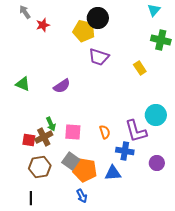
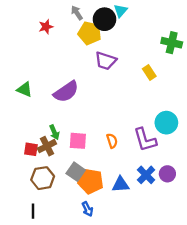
cyan triangle: (154, 10) -> (121, 11), moved
gray arrow: (25, 12) -> (77, 13), moved
purple semicircle: (62, 86) -> (66, 92), size x1.4
blue cross: (125, 151) -> (146, 175), moved, turned 36

